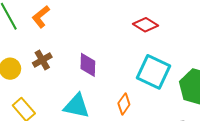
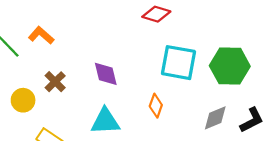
orange L-shape: (41, 17) -> (41, 35), turned 95

